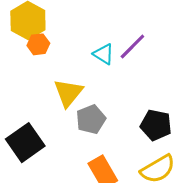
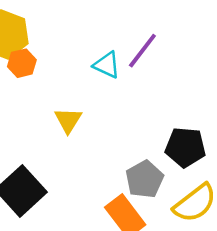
yellow triangle: (68, 93) -> (68, 120), size x0.7
gray pentagon: (91, 119) -> (145, 179), moved

